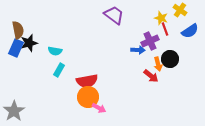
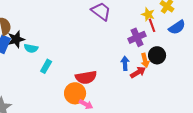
blue arrow: (138, 50) -> (125, 63), moved, turned -96
cyan semicircle: (55, 51) -> (31, 48), moved
red arrow: (151, 76) -> (138, 72), turned -70
red semicircle: (87, 81) -> (86, 77), moved

